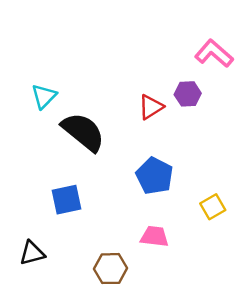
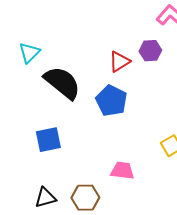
blue pentagon: (154, 176) -> (111, 101), moved
black triangle: (32, 253) -> (45, 198), moved

